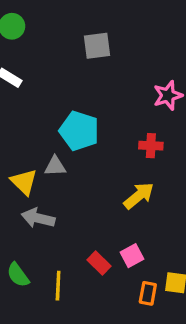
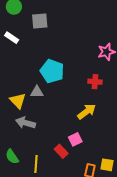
gray square: (97, 46) -> (40, 21), moved
pink square: (132, 256) -> (75, 139), moved

